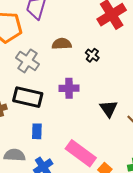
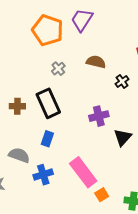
gray cross: (27, 61) -> (58, 69), size x0.6
purple cross: (69, 88) -> (99, 116), moved, turned -30
black rectangle: (28, 97) -> (48, 103), turned 36

